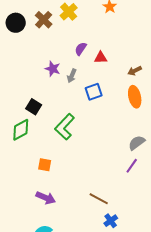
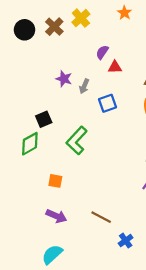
purple semicircle: (81, 49) -> (102, 52), moved
black square: (34, 107) -> (44, 119), turned 35
brown line: (99, 199) -> (101, 217), moved

